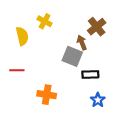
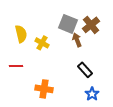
yellow cross: (45, 21) -> (42, 43), moved
gray square: (72, 56) -> (68, 24), moved
black rectangle: (90, 74) -> (85, 70), turned 49

